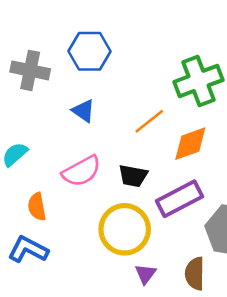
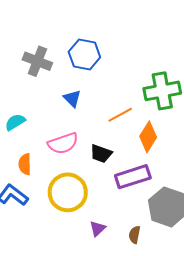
orange diamond: (190, 144) -> (148, 137), turned -48
yellow circle: (125, 229) -> (68, 192), moved
brown semicircle: (195, 274) -> (135, 235), size x0.7

